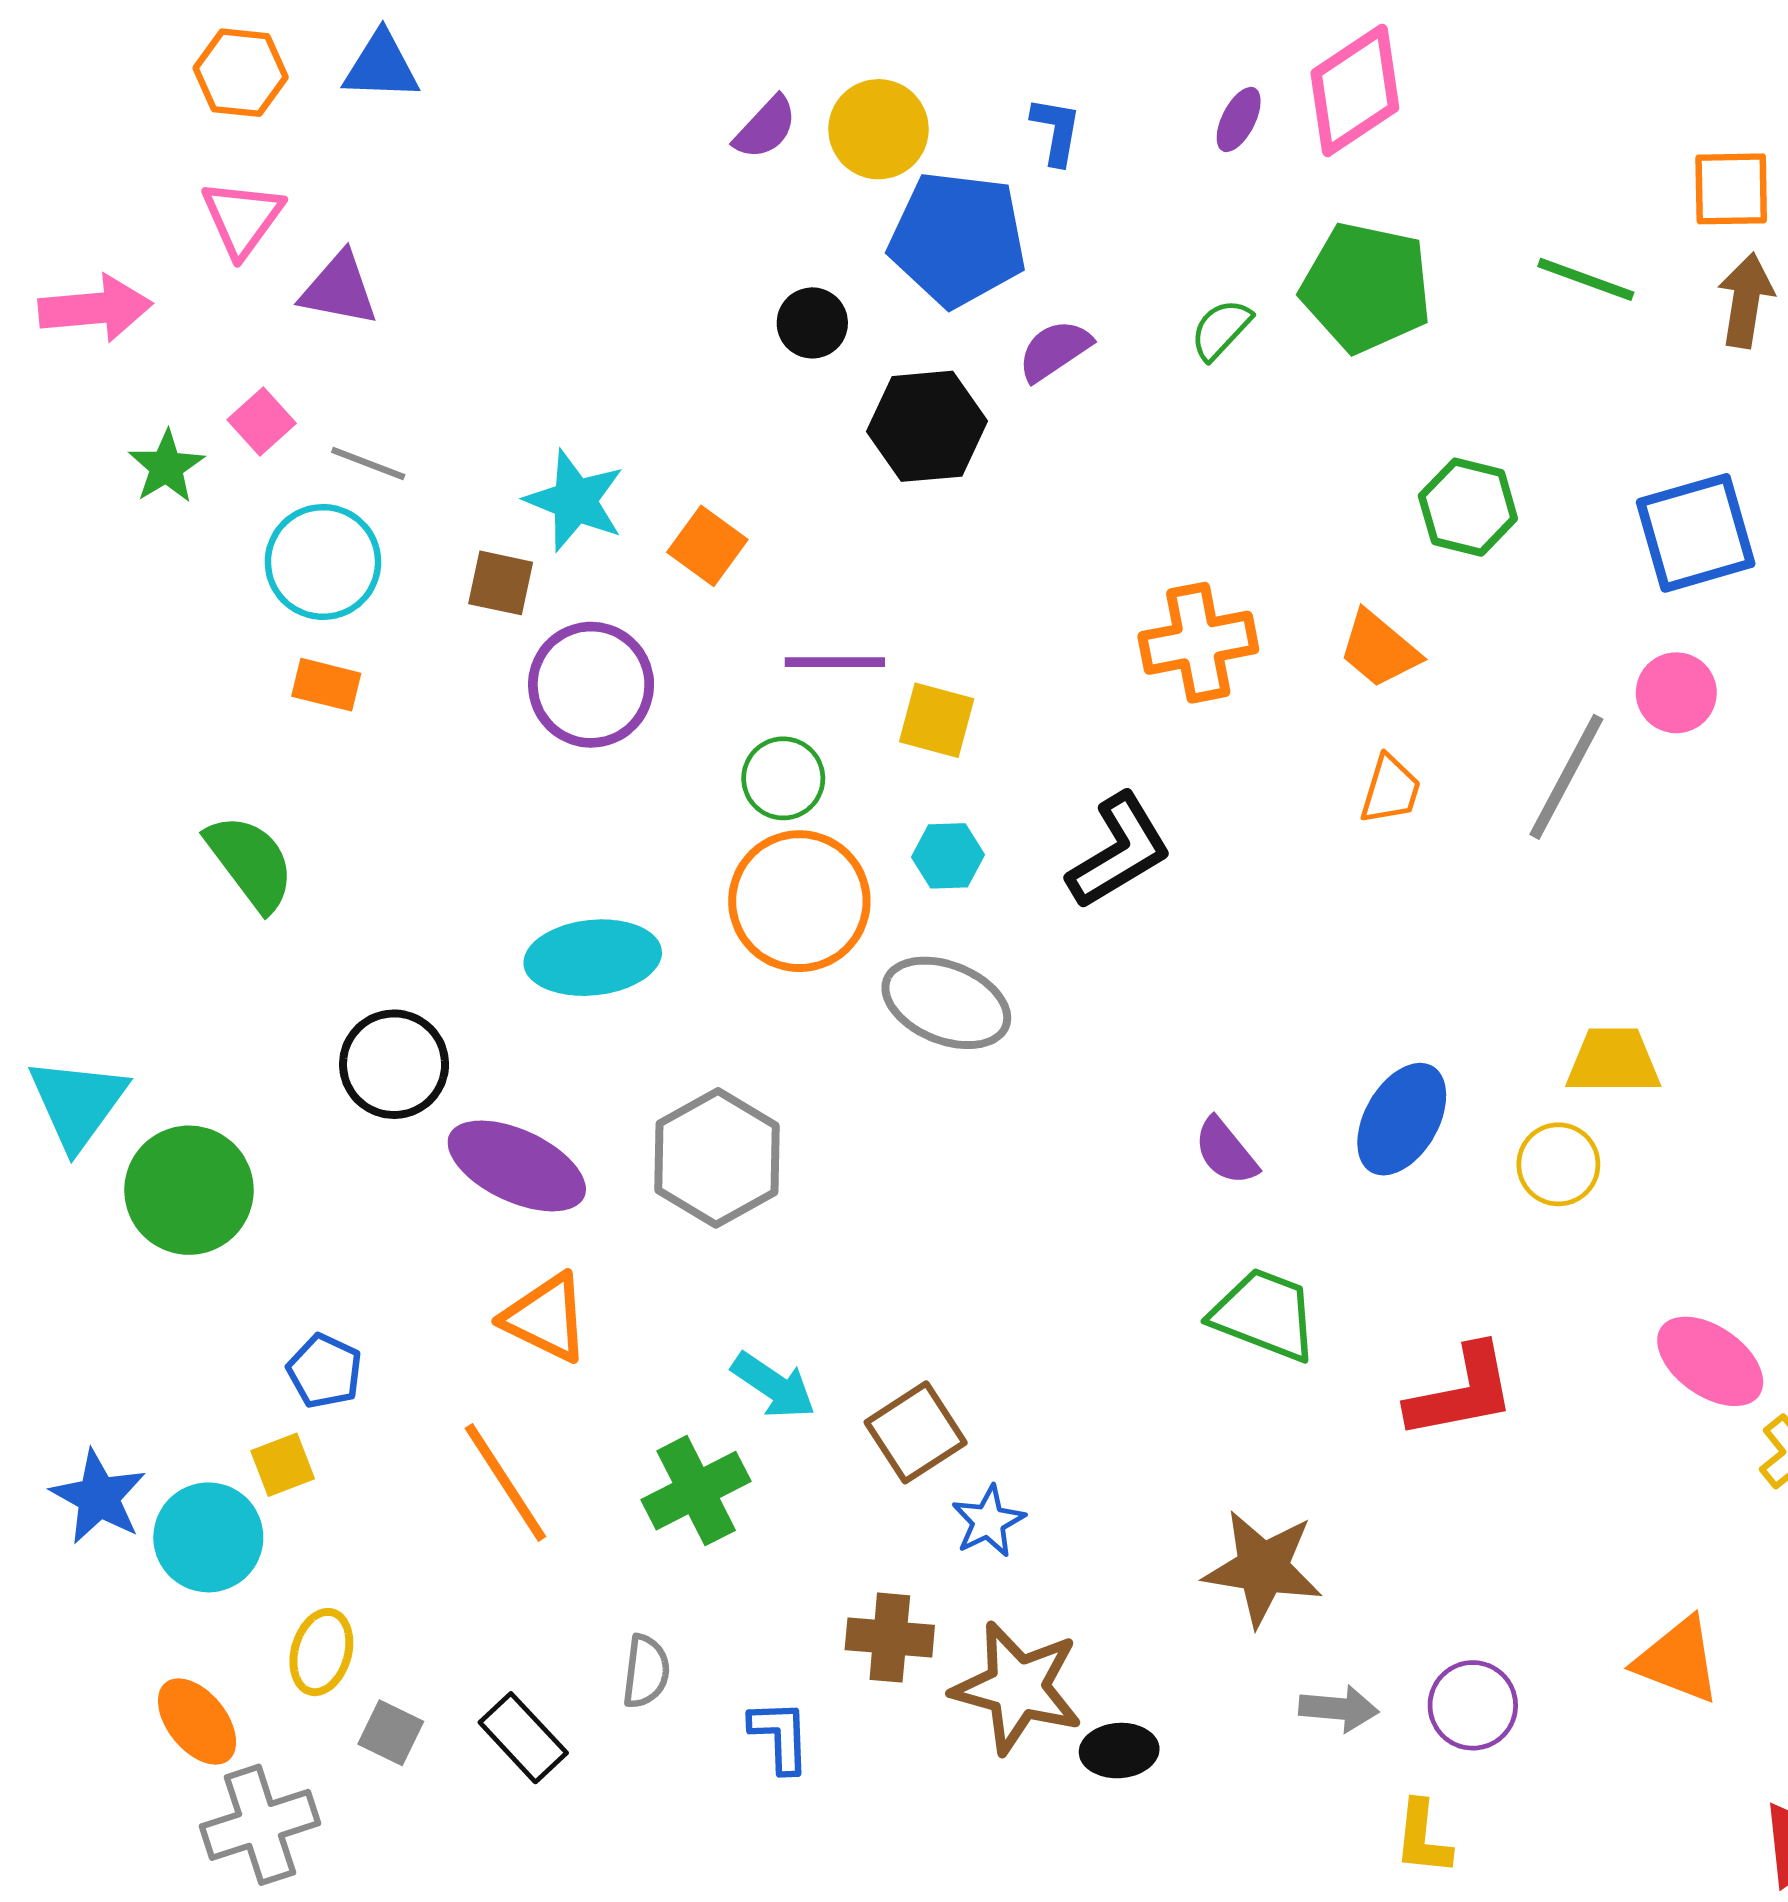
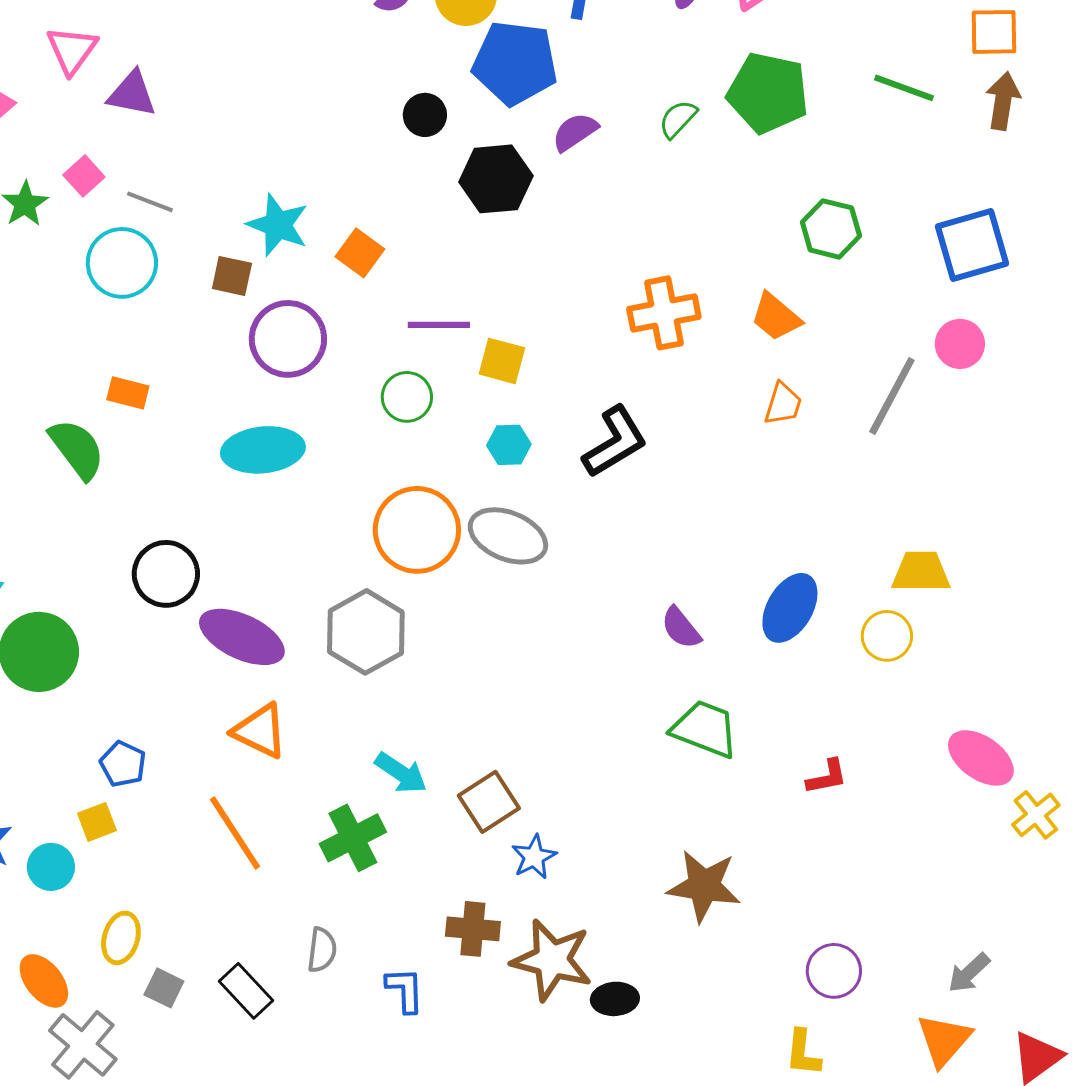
orange rectangle: (326, 685) -> (128, 393), moved
orange circle: (799, 901) -> (417, 530), moved
cyan ellipse: (593, 958) -> (263, 450), moved
red L-shape: (1461, 1392) -> (827, 777), size x0.6
cyan circle: (208, 1537) -> (51, 867), size x0.7
orange triangle: (1678, 1660) -> (944, 1040), moved, turned 50
gray arrow: (1339, 1709) -> (969, 973), moved, turned 132
gray cross: (260, 1825) -> (83, 1045), turned -32

